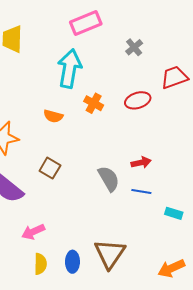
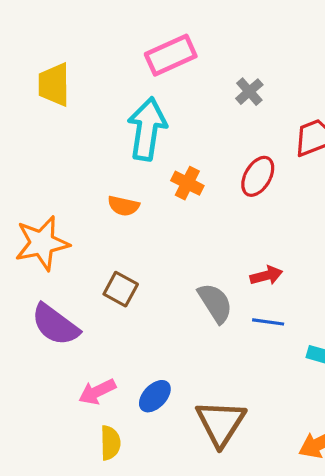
red ellipse: (138, 100) -> (258, 176), turned -40
blue ellipse: (72, 262) -> (155, 396), moved, turned 45

